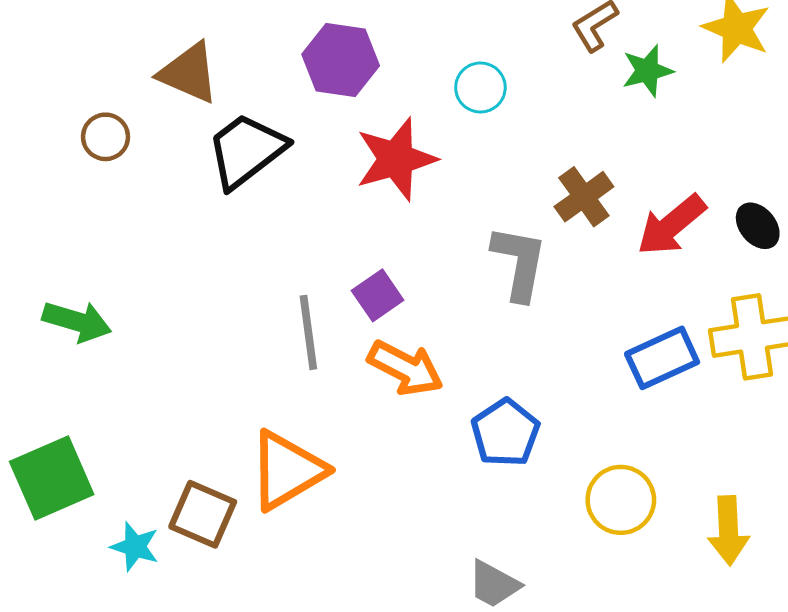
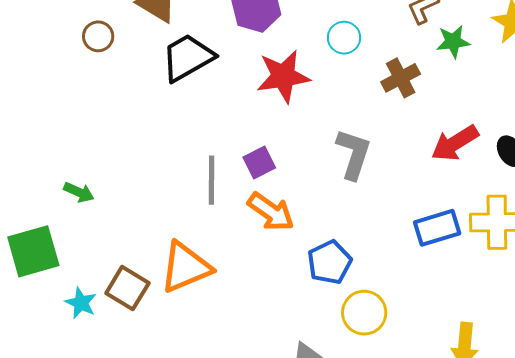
brown cross: (584, 197) -> (401, 78), moved
green arrow: (77, 321) -> (79, 192), moved, size x0.7
yellow circle: (621, 500) -> (364, 313), moved

